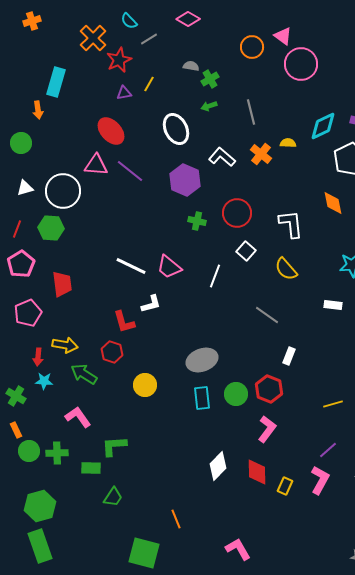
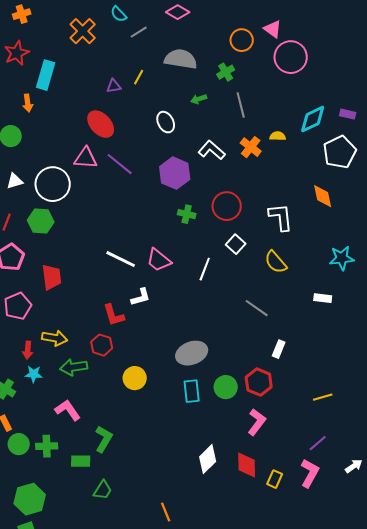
red star: (119, 60) -> (17, 53), moved
gray semicircle: (191, 66) -> (181, 59), size x2.0
green cross: (210, 79) -> (226, 72), moved
white ellipse: (176, 129) -> (166, 122), size x0.7
green arrow: (84, 374) -> (74, 367), turned -40
green L-shape: (114, 446) -> (104, 439), turned 124

